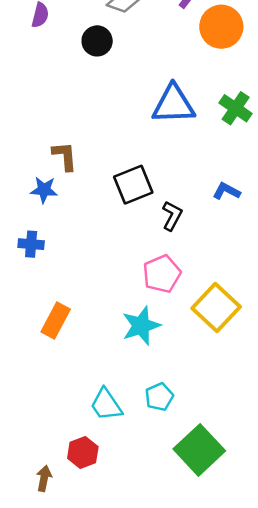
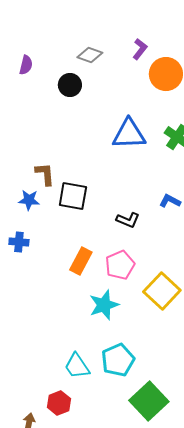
black square: (133, 185) -> (73, 196), moved, turned 32
black L-shape: (172, 216) -> (128, 220), turned 85
orange rectangle: (56, 320) -> (81, 261), moved
cyan pentagon: (159, 397) -> (118, 360), size x1.5

